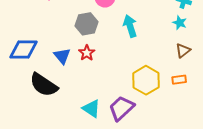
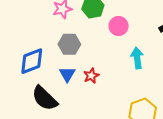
gray hexagon: (86, 24) -> (69, 44), moved
blue diamond: (23, 49) -> (32, 61), turned -32

